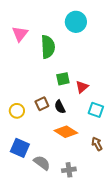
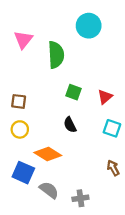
green square: (63, 79) -> (73, 92), turned 32
red triangle: (82, 87) -> (105, 97), moved
brown square: (42, 104) -> (19, 101), moved, turned 32
orange diamond: (66, 132) -> (48, 154), moved

